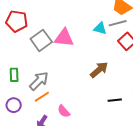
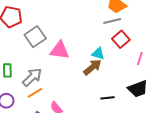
cyan triangle: (100, 28) -> (98, 54), moved
pink triangle: (64, 38) -> (60, 50), moved

